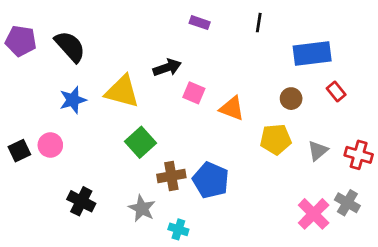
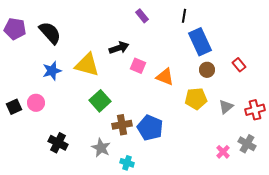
purple rectangle: (200, 23) -> (142, 16), turned 32
blue rectangle: (312, 53) -> (200, 42), moved, turned 72
red cross: (359, 155) -> (255, 110), turned -30
pink cross: (314, 214) -> (223, 152), size x0.6

